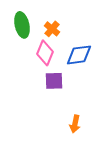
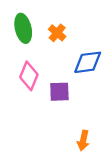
pink diamond: (45, 53) -> (29, 76), moved

